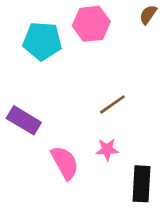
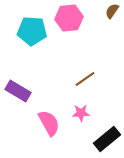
black rectangle: (142, 184) -> (107, 139), turned 48

